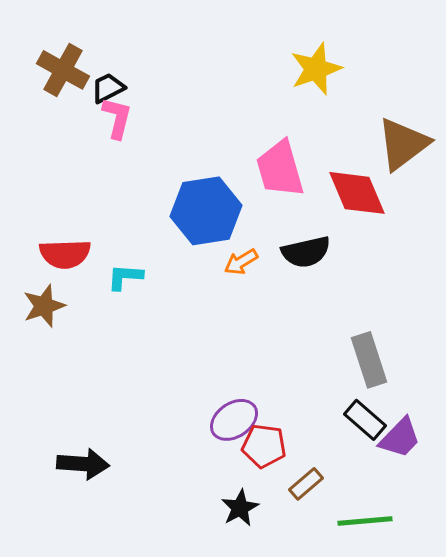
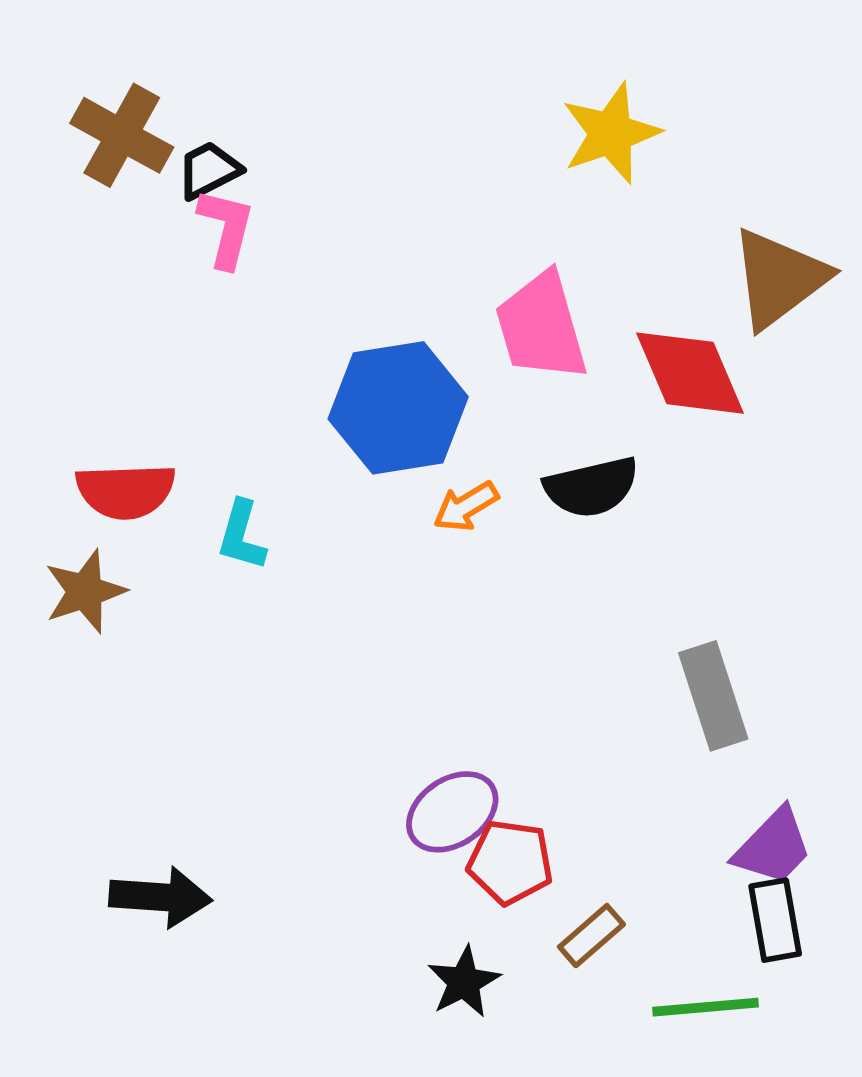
cyan L-shape: (125, 277) -> (242, 535), turned -78
black rectangle: (365, 420) -> (775, 920), moved, turned 39

